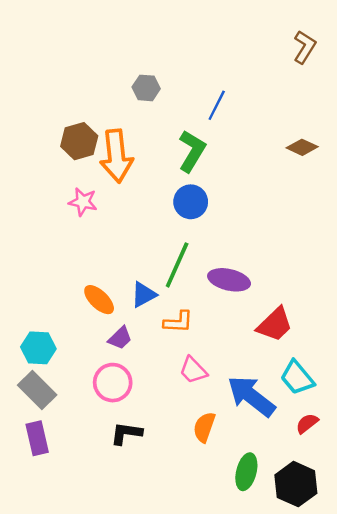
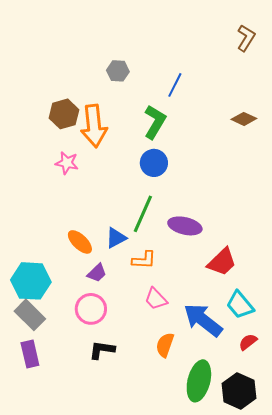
cyan hexagon: (38, 348) -> (31, 281), size x1.4
green ellipse: (246, 472) -> (199, 381), size x1.4

